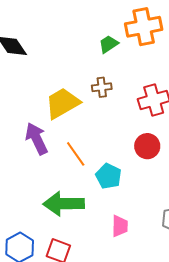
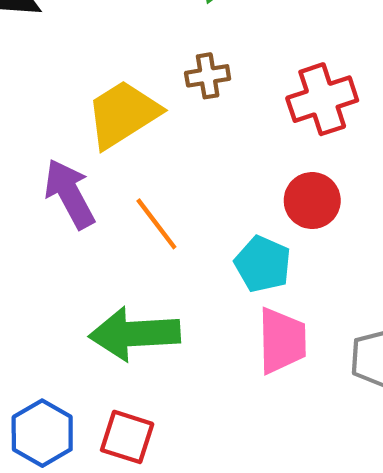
cyan pentagon: (109, 176) -> (263, 264), moved
pink trapezoid: (120, 226) -> (282, 341), moved, size x1.4

